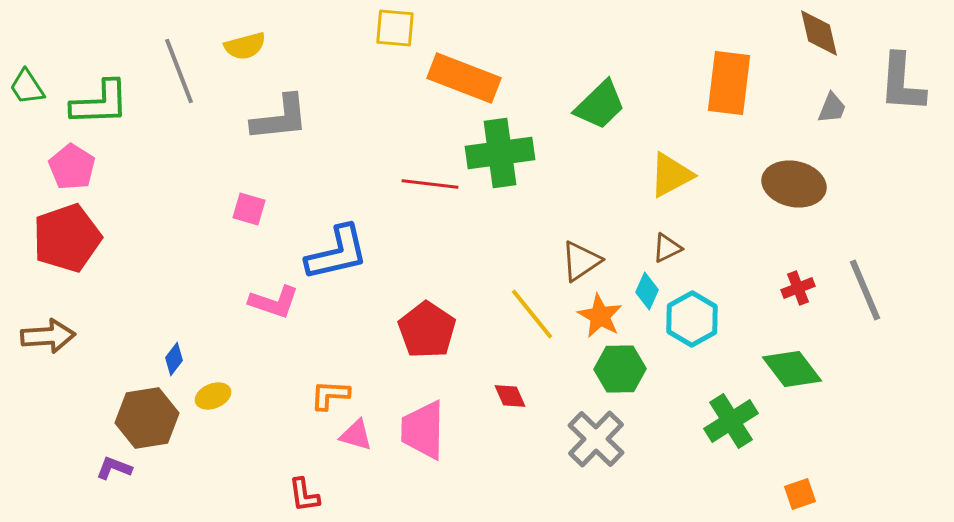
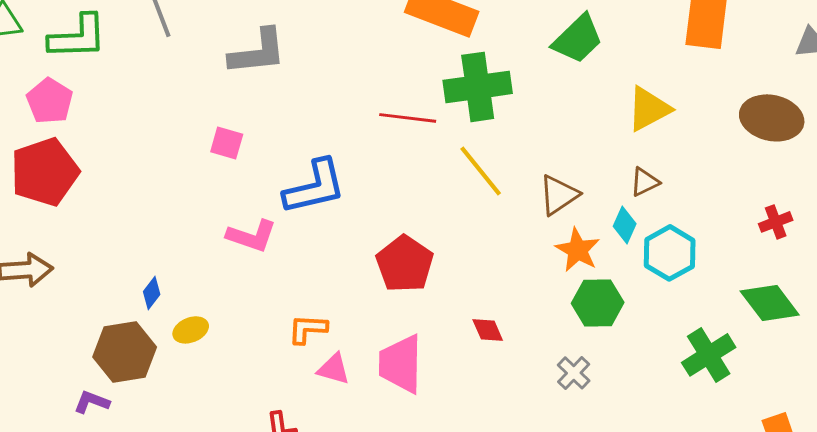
yellow line: (532, 314) -> (481, 171), moved
gray cross: (596, 439) -> (574, 373), size x0.6

